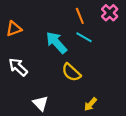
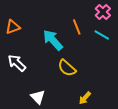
orange line: (80, 16) -> (77, 27), moved
cyan line: (84, 37) -> (102, 35), moved

